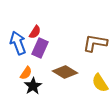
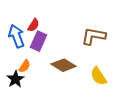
black star: (33, 86) -> (16, 79), moved

